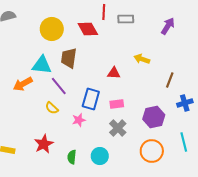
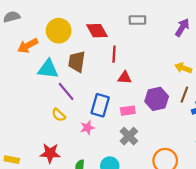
red line: (104, 12) -> (114, 54), moved
yellow arrow: (142, 59) -> (183, 68), moved
brown line: (170, 80) -> (184, 95), moved
orange arrow: (23, 84) -> (28, 46), moved
purple hexagon: (154, 117) -> (157, 99), moved
red star: (44, 144) -> (50, 153), turned 30

